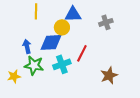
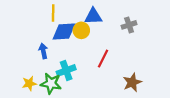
blue diamond: (51, 42) -> (64, 31), moved
cyan cross: (62, 64) -> (66, 70), moved
green star: (34, 65) -> (51, 83), moved

